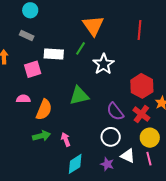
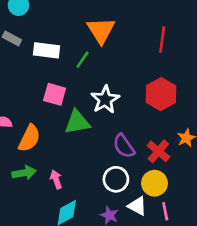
white rectangle: (54, 54) -> (47, 50), moved
white star: (103, 64) -> (105, 100), moved
pink square: (33, 69) -> (55, 94), moved, turned 30
red hexagon: (142, 86) -> (161, 94), moved
yellow circle: (150, 138) -> (154, 183), moved

